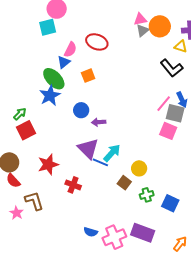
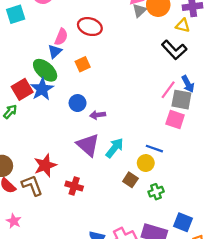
cyan square: (48, 27) -> (16, 14), moved
red square: (26, 130) -> (22, 89), moved
blue line: (100, 162) -> (154, 149), moved
brown L-shape: (34, 201) -> (32, 185), moved
blue square: (170, 203) -> (183, 222), moved

